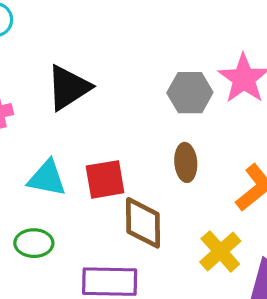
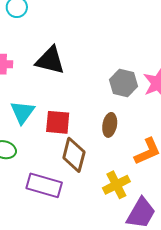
black triangle: (68, 88) -> (50, 60), turned 32
cyan triangle: (47, 178) -> (22, 112), turned 40

